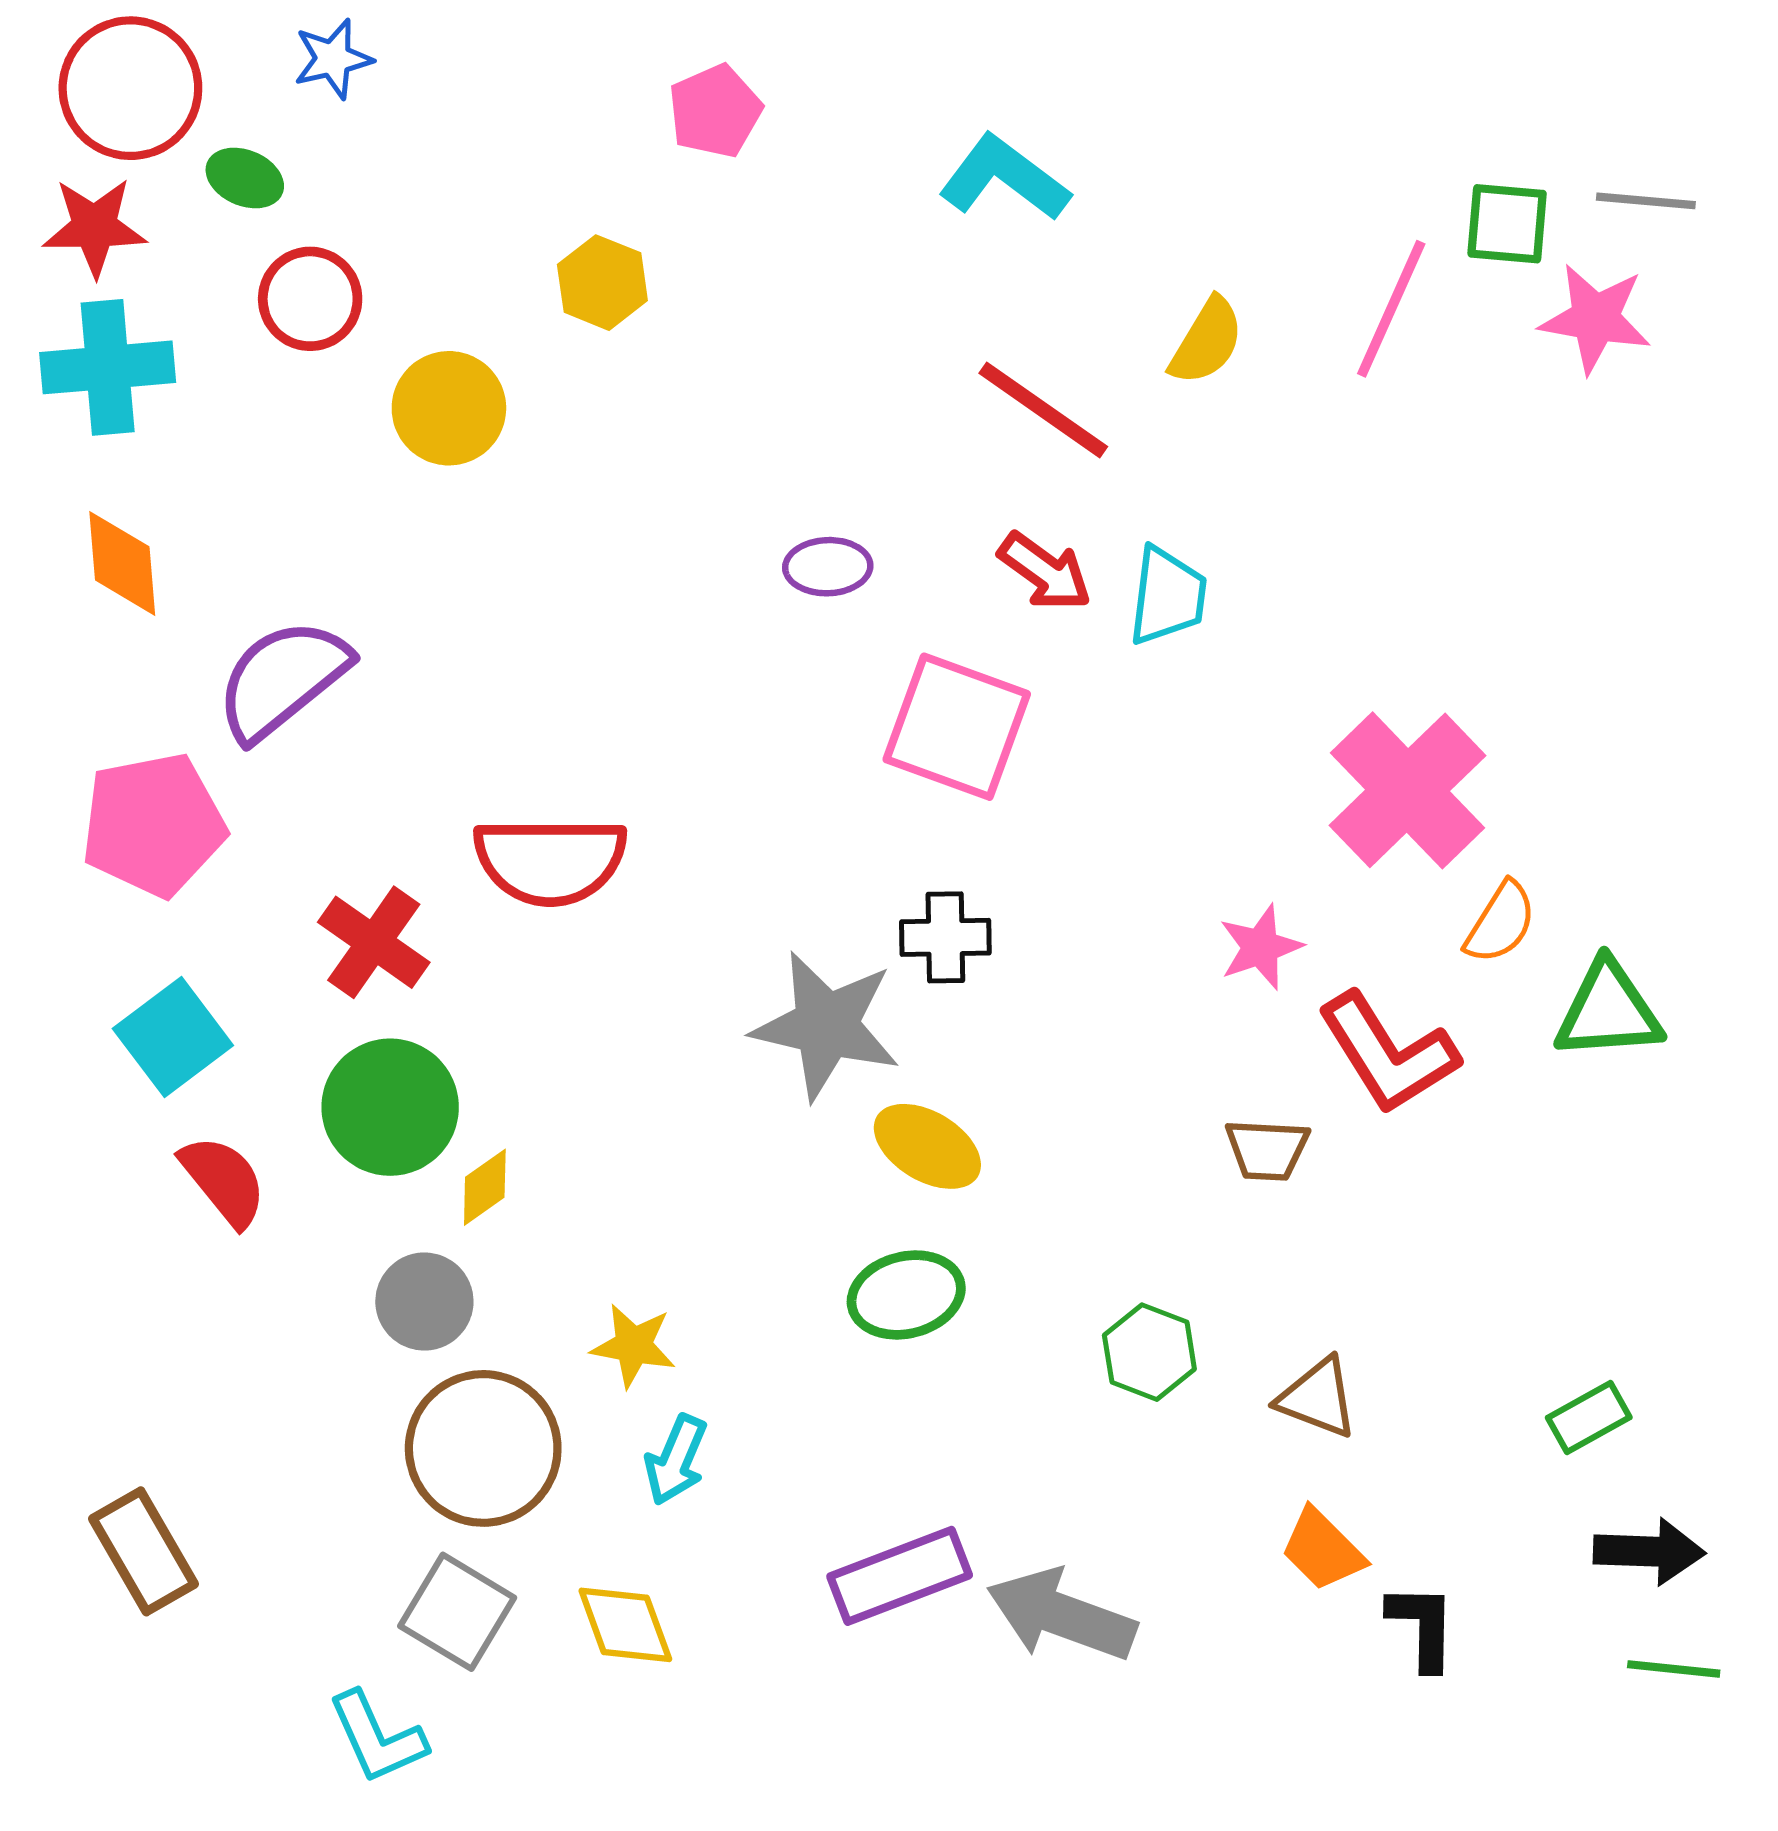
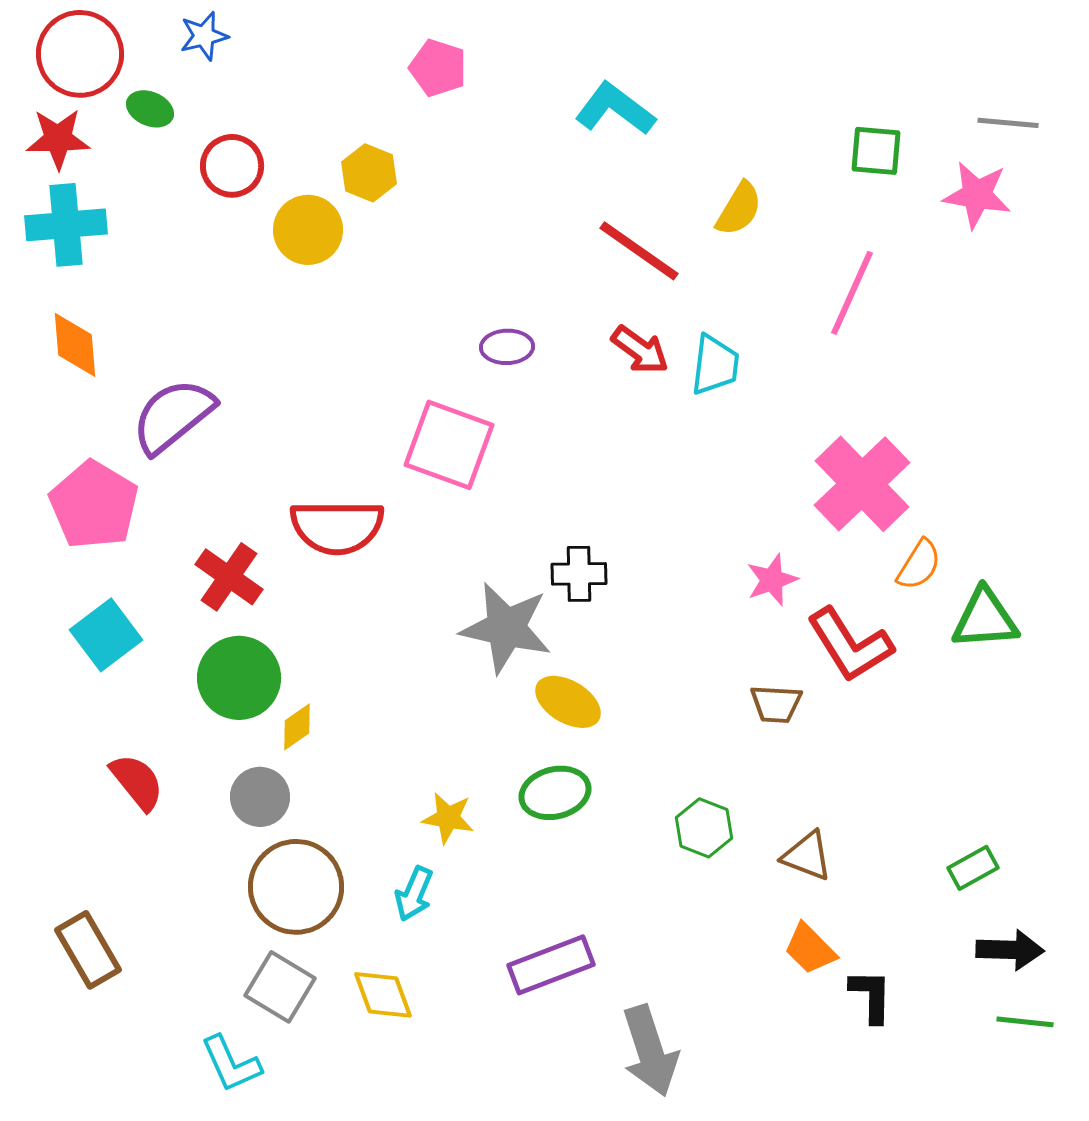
pink pentagon: (715, 111) -> (438, 68), turned -30
green square: (1507, 224) -> (876, 151), moved
red circle: (310, 299) -> (232, 166), moved
pink line: (1391, 309) -> (852, 293), moved
yellow circle: (449, 408) -> (308, 230), moved
pink square: (957, 727) -> (449, 445), moved
pink pentagon: (153, 825) -> (94, 505), turned -30
red semicircle: (224, 1181) -> (137, 782), moved
yellow star: (633, 1346) -> (448, 818), moved
gray arrow: (1061, 1615) -> (650, 1051), moved, turned -128

